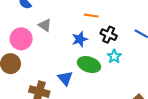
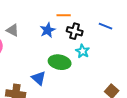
orange line: (91, 16) -> (64, 15), moved
blue star: (80, 39) -> (48, 30), moved

